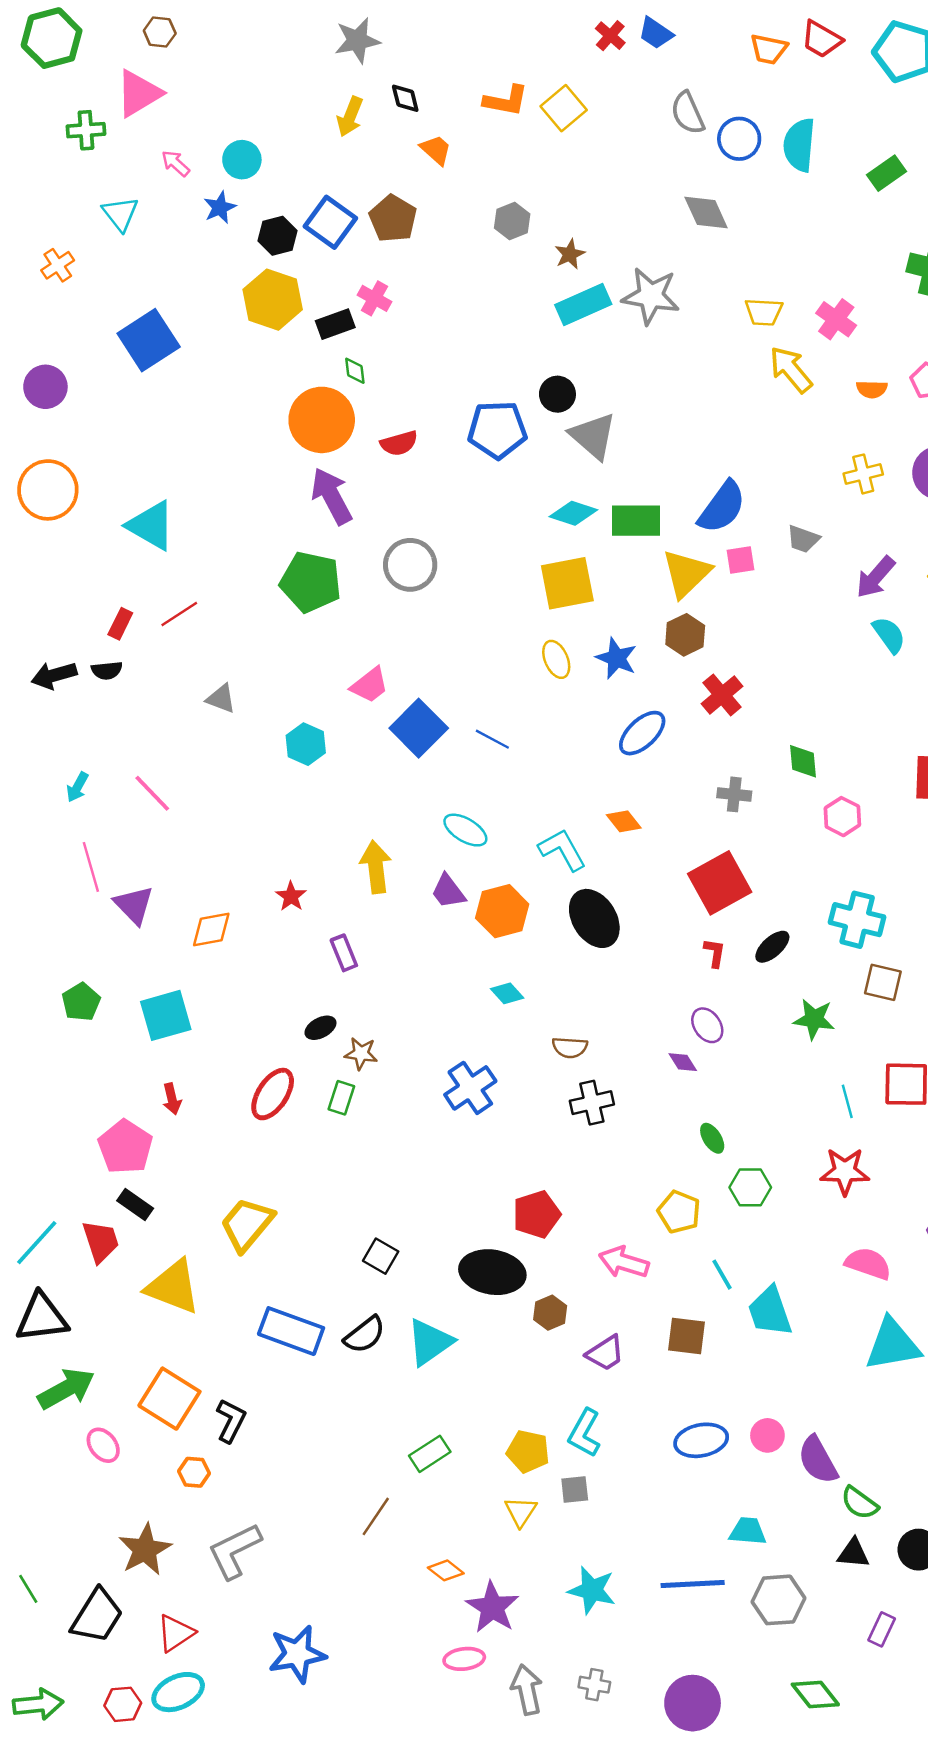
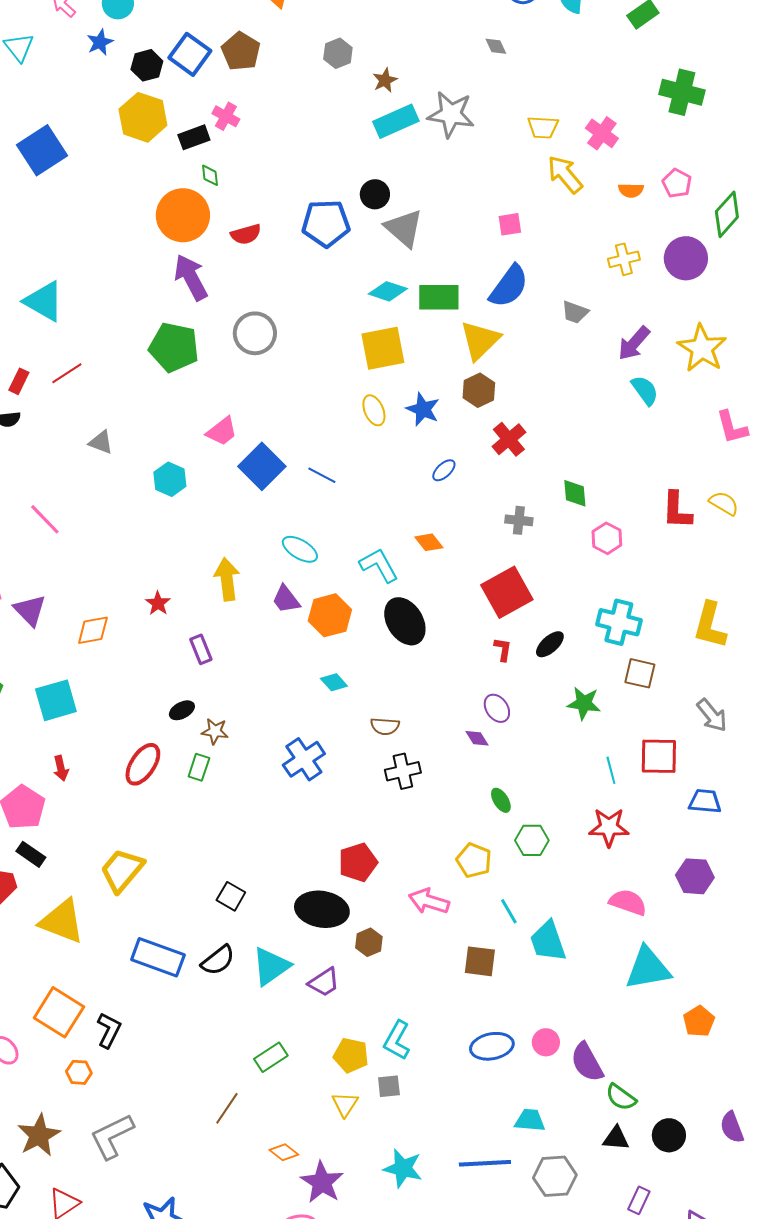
gray diamond: (706, 212) -> (496, 46), size x0.6
pink square: (740, 560) -> (510, 224), moved
blue ellipse: (642, 733) -> (444, 470), size x0.6
purple trapezoid: (605, 1353) -> (324, 982), moved

